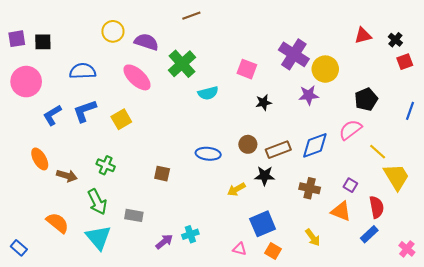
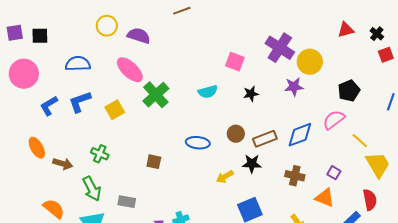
green cross: (182, 64) -> (156, 95), moved
cyan semicircle: (208, 93) -> (208, 92), moved
red semicircle: (377, 207) -> (370, 200), moved

